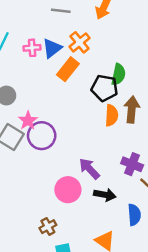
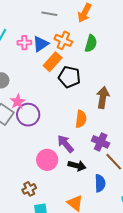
orange cross: (80, 42) -> (63, 40), turned -30
green semicircle: (118, 74) -> (91, 43), moved
black pentagon: (105, 88) -> (69, 77), moved
orange semicircle: (112, 115) -> (81, 119), moved

